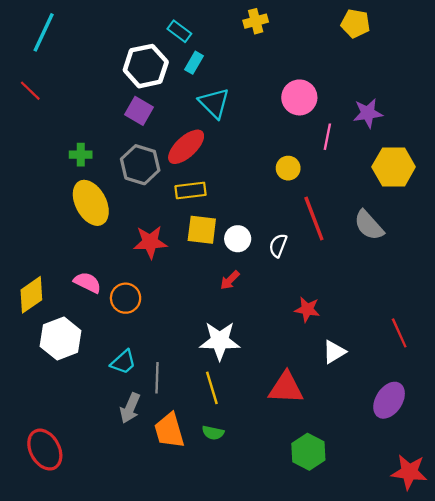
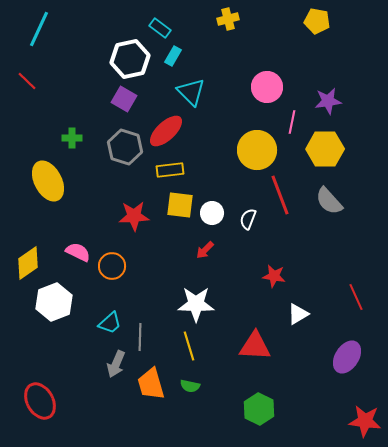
yellow hexagon: (394, 167) -> (325, 149), moved
yellow circle: (288, 168) -> (257, 150), size x1.8
yellow ellipse: (91, 203) -> (48, 181), moved
green hexagon: (308, 452) -> (259, 409), moved

